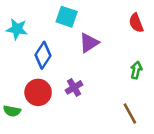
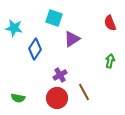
red circle: (38, 92) -> (57, 98), moved
green semicircle: (12, 111) -> (18, 98), moved
brown line: (130, 113) -> (84, 92), moved

